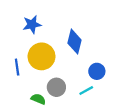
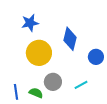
blue line: (17, 67) -> (16, 92), moved
blue circle: (97, 71) -> (96, 57), moved

